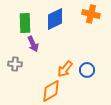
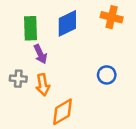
orange arrow: (65, 69) -> (43, 85), moved, turned -48
blue circle: (87, 70) -> (107, 75), moved

